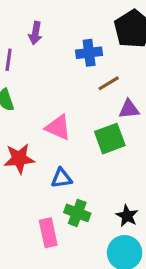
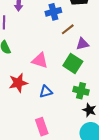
green square: (110, 139) -> (73, 63), turned -30
green cross: (77, 213) -> (81, 91), moved

